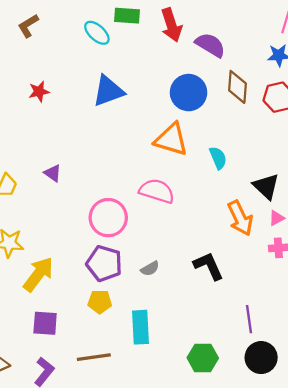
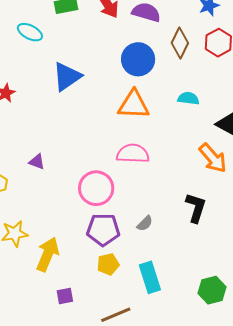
cyan ellipse: (97, 33) -> (30, 32), moved
brown diamond: (237, 87) -> (180, 43), turned 36
cyan semicircle: (218, 158) -> (188, 98), moved, turned -45
black L-shape: (209, 266) -> (196, 208), turned 56
purple square: (45, 323) -> (65, 296), size x0.7

